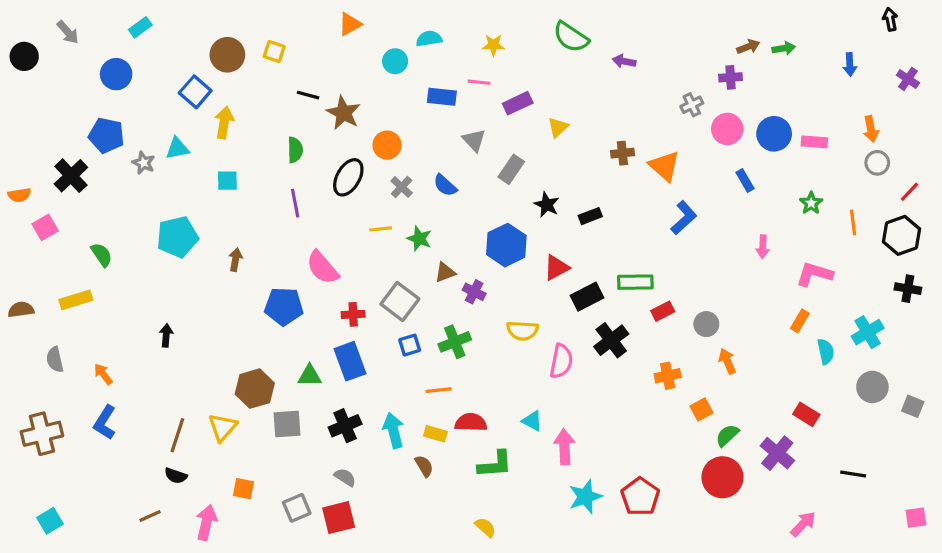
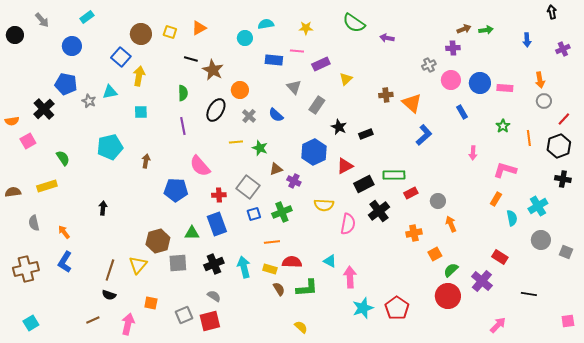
orange triangle: (350, 24) -> (199, 28), moved
purple cross: (908, 79) -> (563, 49), turned 32
brown semicircle: (424, 466) -> (279, 289), moved

